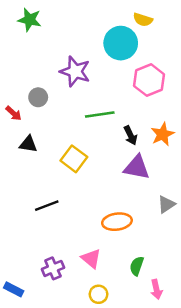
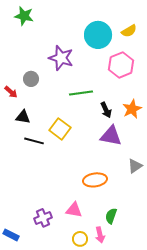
yellow semicircle: (143, 20) -> (129, 31), moved, turned -49
black line: (47, 206) -> (34, 141), moved, turned 36
pink triangle: (91, 259) -> (74, 210), turned -30
pink arrow: (156, 289) -> (100, 235), moved

